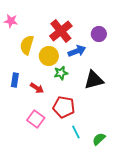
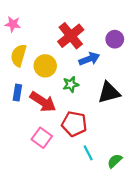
yellow semicircle: (27, 45) -> (19, 55), moved
yellow circle: (49, 56) -> (45, 66), moved
red arrow: (37, 88) -> (43, 102), size x1.6

